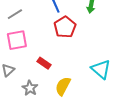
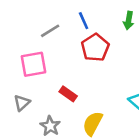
gray line: (15, 14) -> (50, 31), moved

